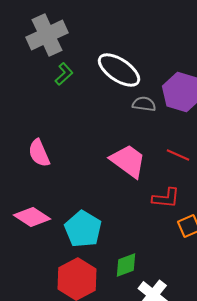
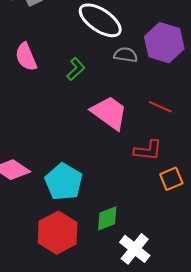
green L-shape: (64, 74) -> (76, 69), moved
pink semicircle: (39, 153) -> (26, 57), moved

